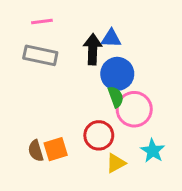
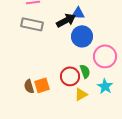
black arrow: (93, 49) -> (66, 20), turned 60
green semicircle: (116, 97) -> (85, 71), moved
pink circle: (134, 109) -> (105, 56), moved

